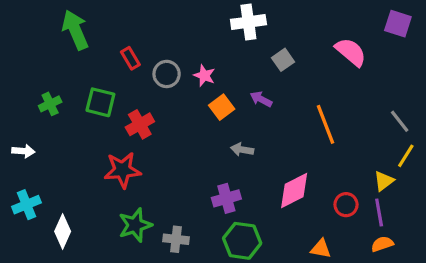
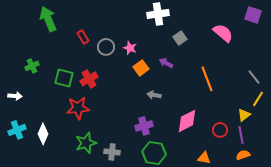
green square: (100, 102) -> (64, 78), moved
white diamond: (63, 231) -> (43, 134), moved

